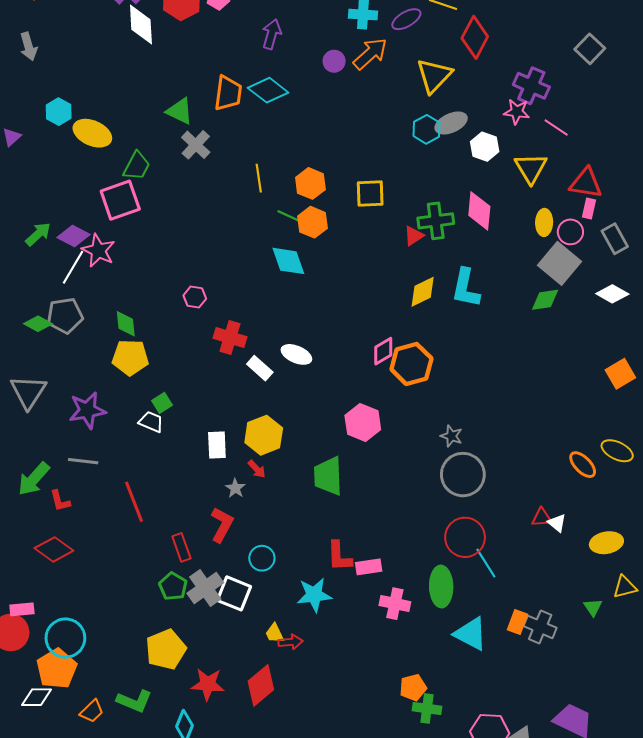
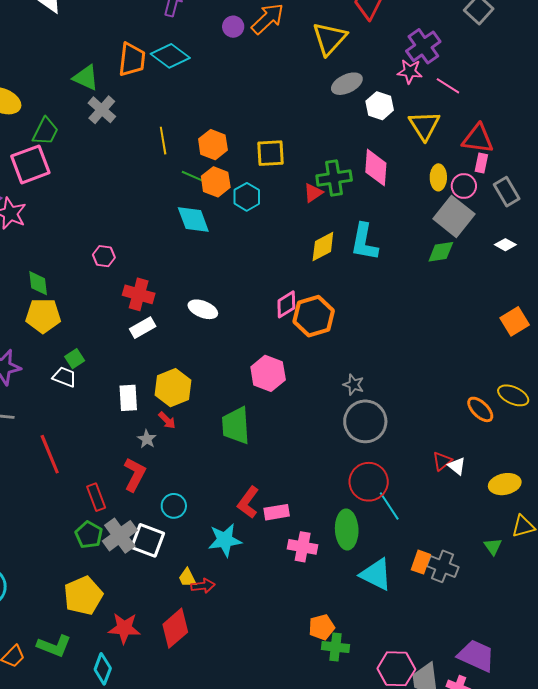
purple cross: (531, 86) -> (423, 46), turned 32
cyan hexagon: (427, 129) -> (247, 197), moved
white diamond: (612, 294) -> (505, 245), size x0.7
white rectangle: (260, 368) -> (143, 328), moved, turned -70
red triangle: (542, 518) -> (442, 461), turned -35
red L-shape: (339, 556) -> (248, 502), turned 40

